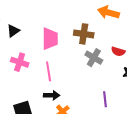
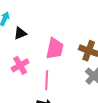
pink cross: (20, 62) -> (20, 65), turned 30

